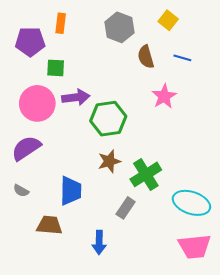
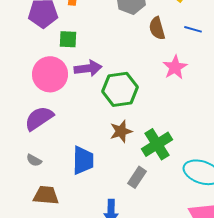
brown trapezoid: (49, 225) -> (46, 195), moved

